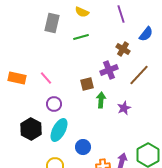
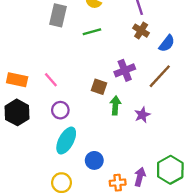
blue semicircle: (146, 34) -> (167, 43), moved
brown cross: (123, 49) -> (141, 31), moved
brown square: (87, 84) -> (99, 87), turned 32
black hexagon: (31, 129) -> (17, 112), moved

